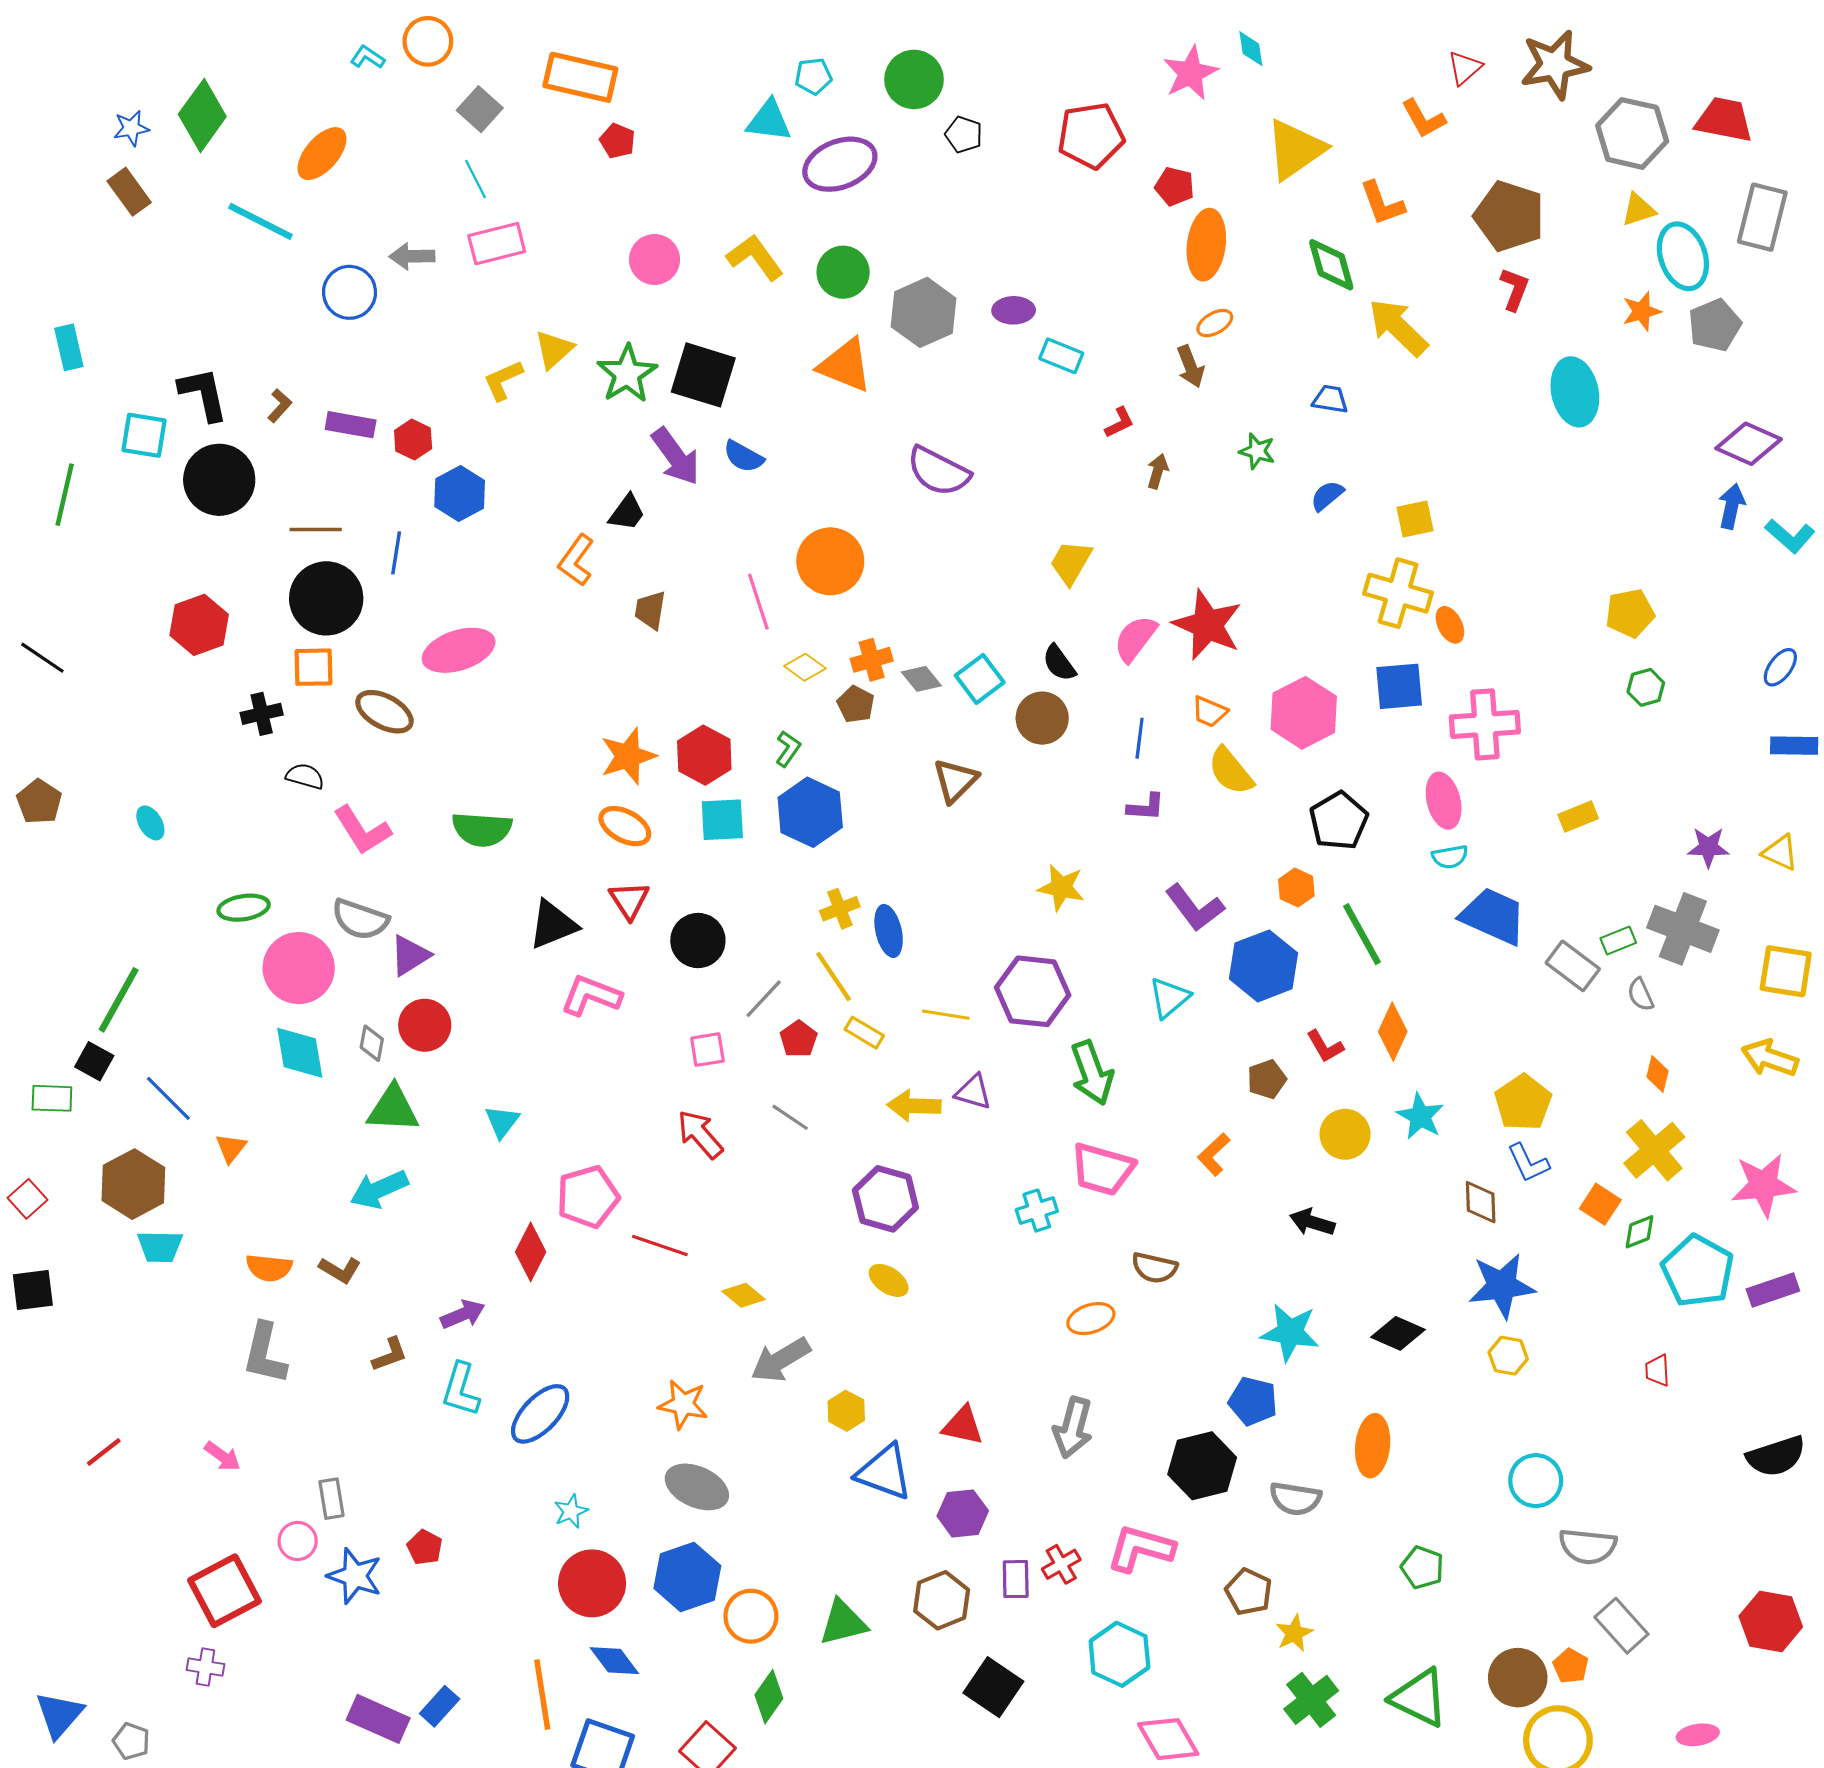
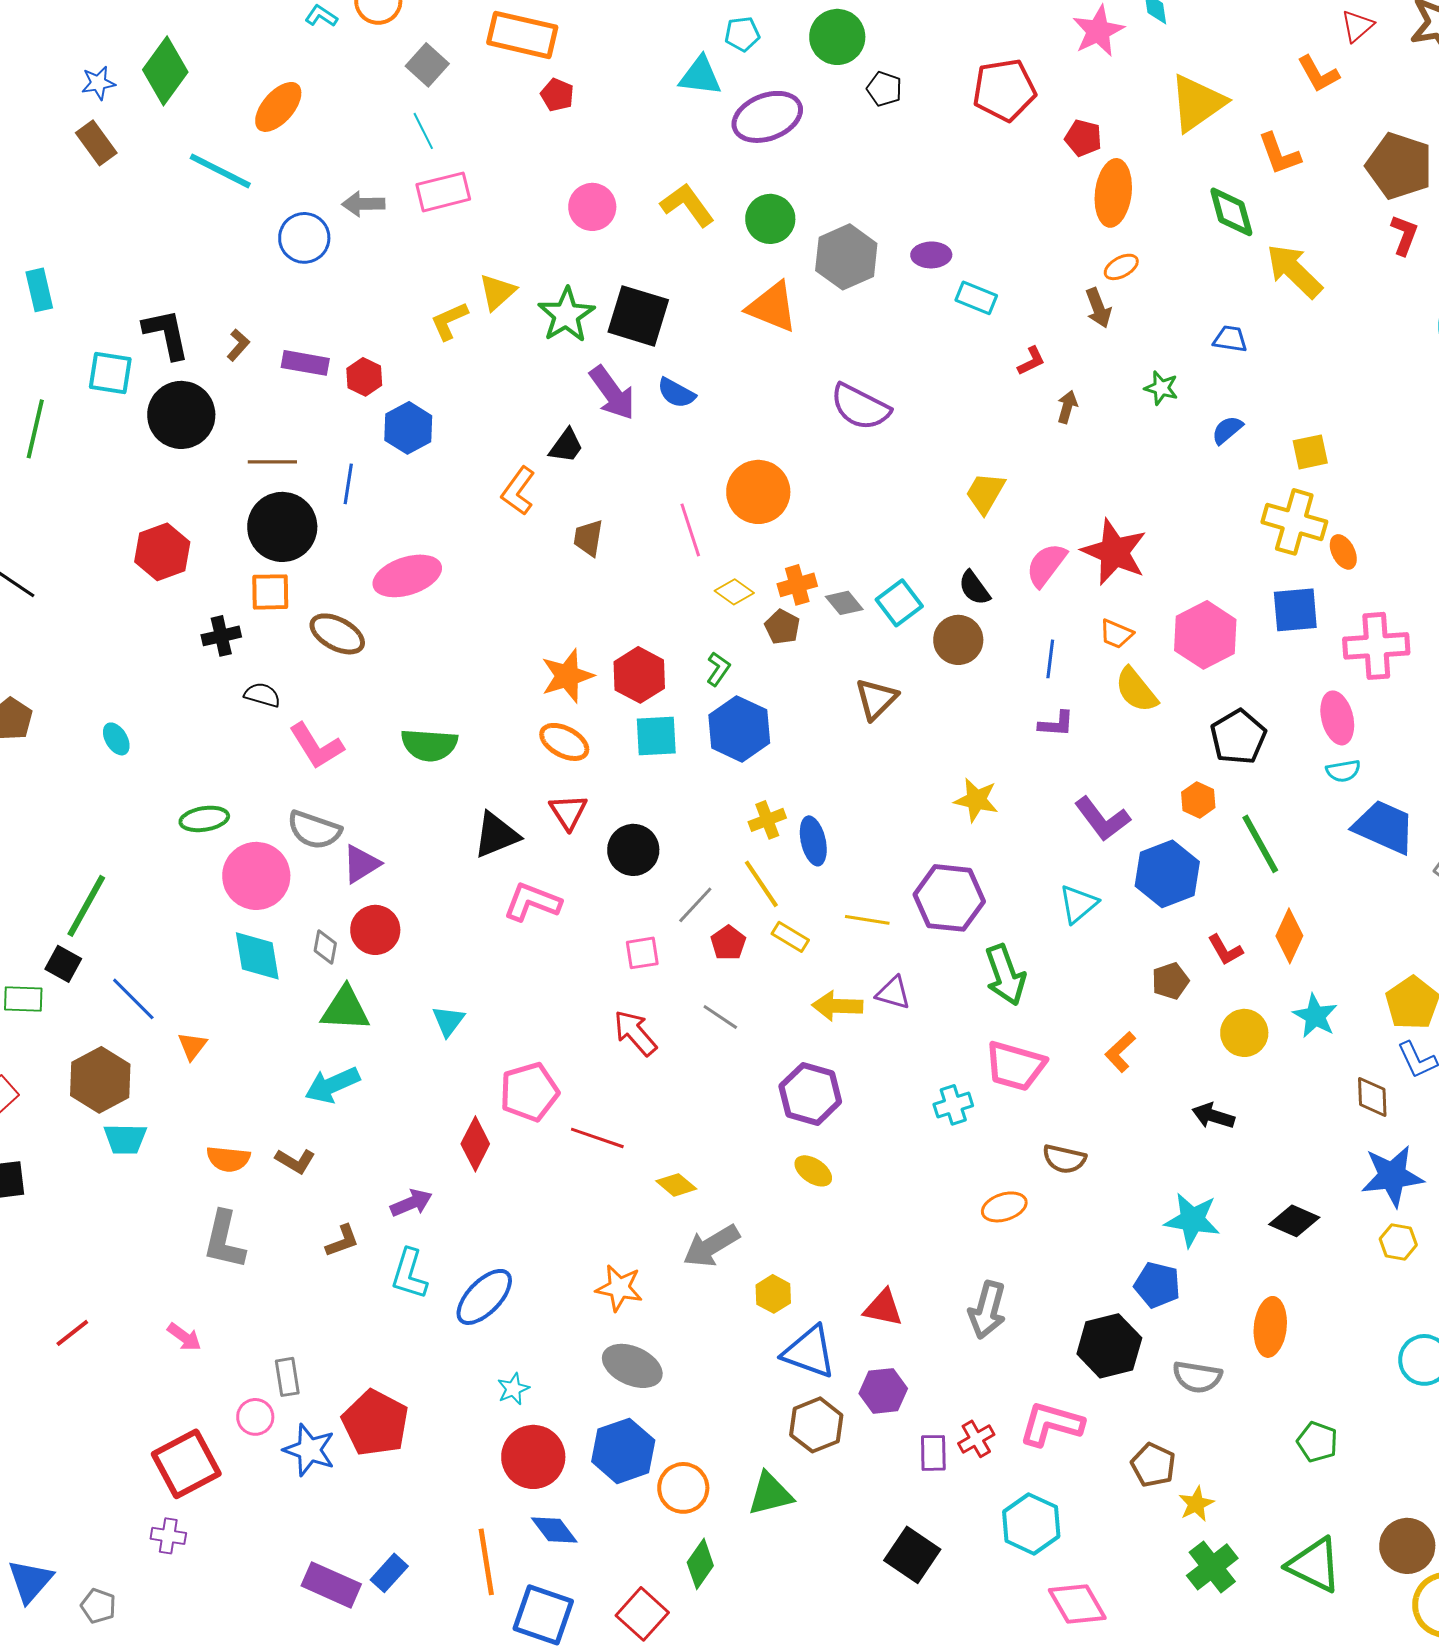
red pentagon: (425, 1547) -> (375, 1423), size x2.0
brown hexagon: (942, 1600) -> (816, 1425), moved

